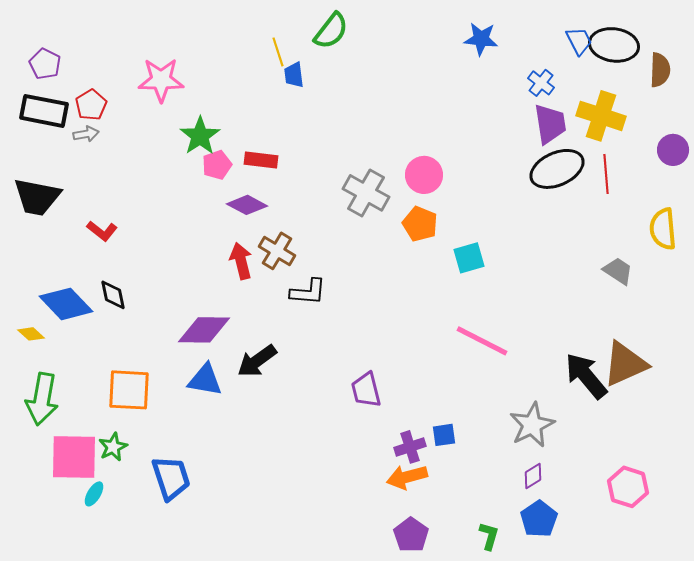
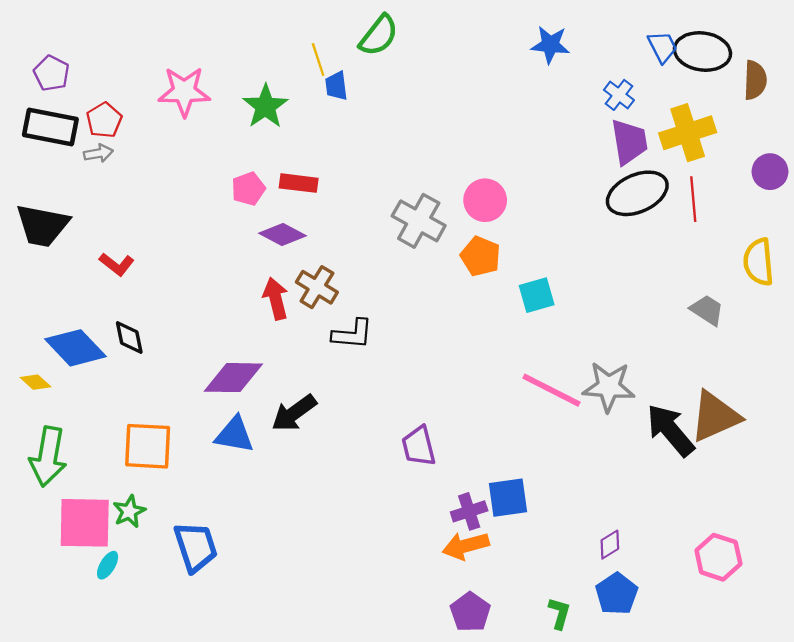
yellow cross: (601, 116) -> (688, 133), turned -36
green star: (200, 136) -> (265, 106), moved
gray star: (532, 425) -> (609, 387), moved, turned 30
blue square: (444, 435) -> (508, 498), size x1.5

